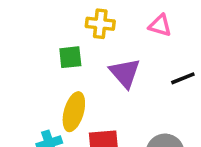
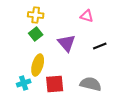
yellow cross: (100, 24) -> (36, 15), moved
green square: (70, 57) -> (36, 34), turned -32

